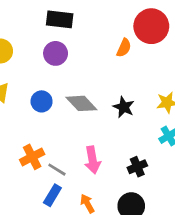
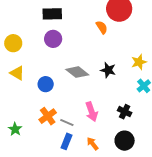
orange semicircle: (124, 48) -> (102, 27), turned -48
blue circle: (42, 101) -> (46, 84), moved
black cross: (137, 167) -> (125, 112), turned -32

